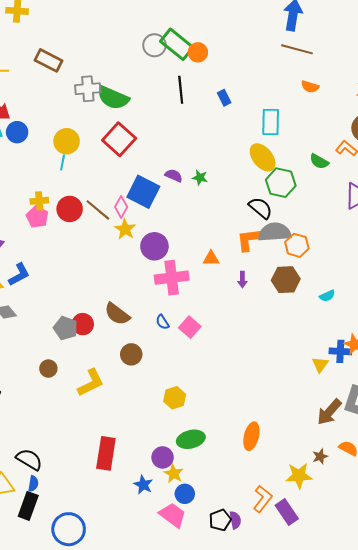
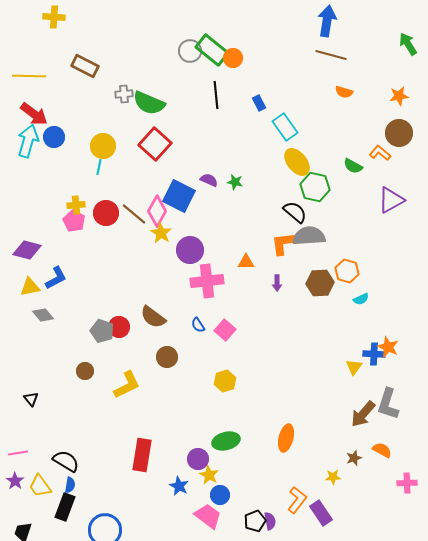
gray cross: (88, 89) -> (124, 94), size x0.7
cyan rectangle: (271, 122) -> (285, 127), moved, turned -36
pink diamond: (121, 207) -> (157, 211), size x1.4
orange hexagon: (297, 245) -> (347, 271), moved
yellow hexagon: (175, 398) -> (225, 381), moved
yellow star: (299, 476) -> (333, 477), size x0.6

